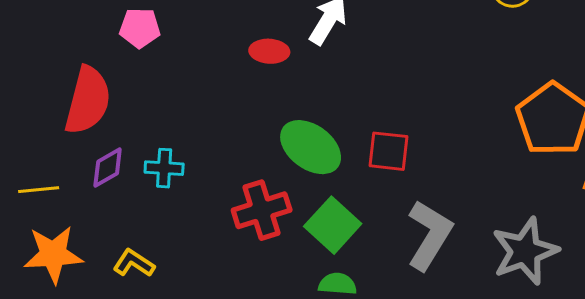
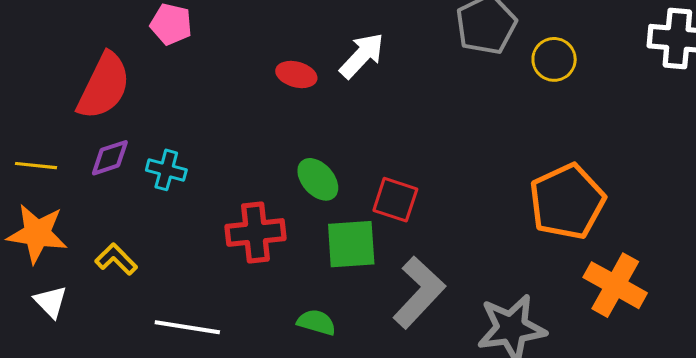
green ellipse: (311, 147) -> (318, 179), size x0.7
green square: (333, 225) -> (351, 244), moved, turned 32

